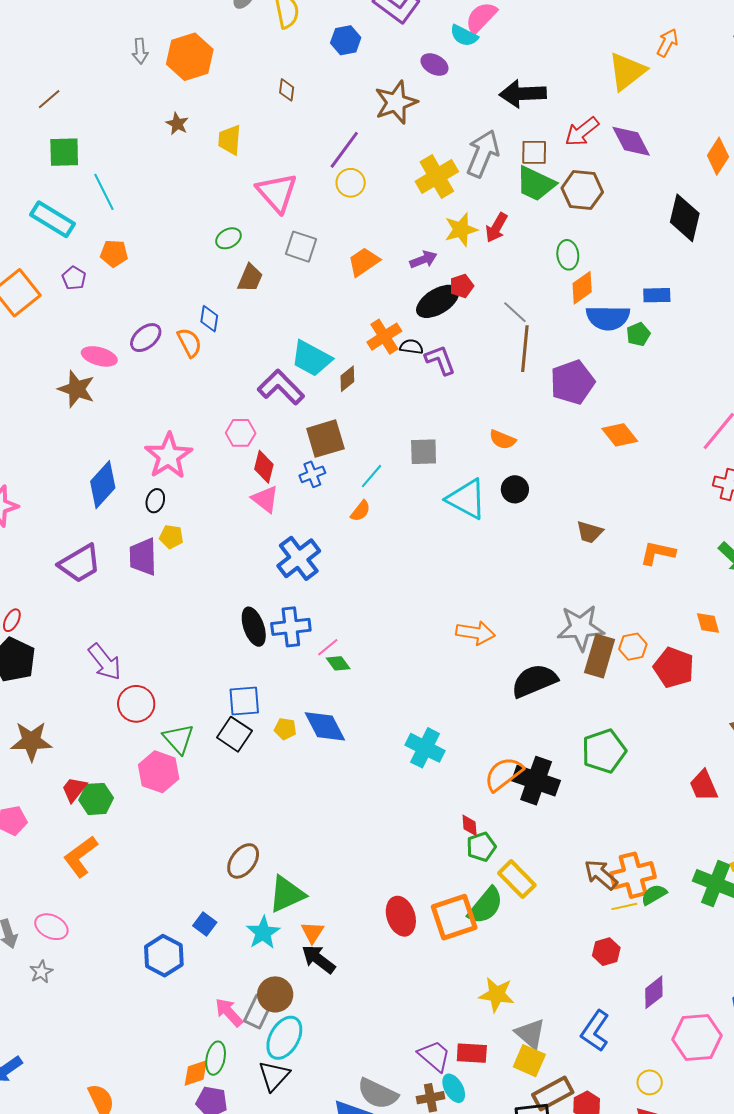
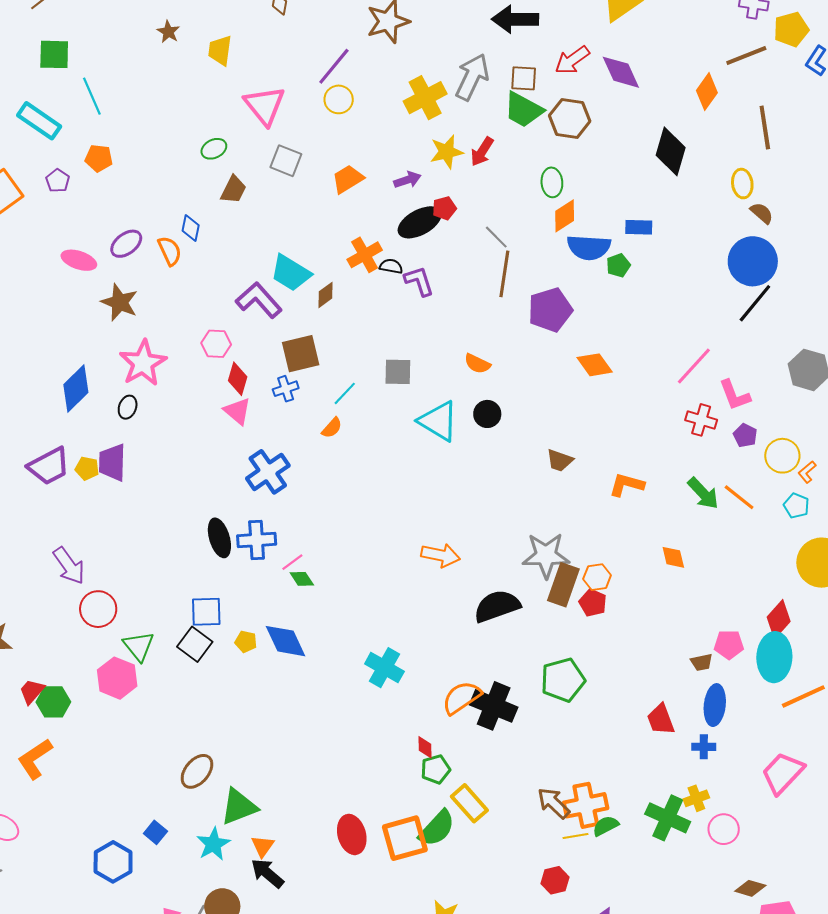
brown star: (76, 389) -> (120, 302), moved
yellow pentagon: (171, 537) -> (87, 468), moved
red pentagon: (674, 667) -> (593, 603), moved, size x0.7

